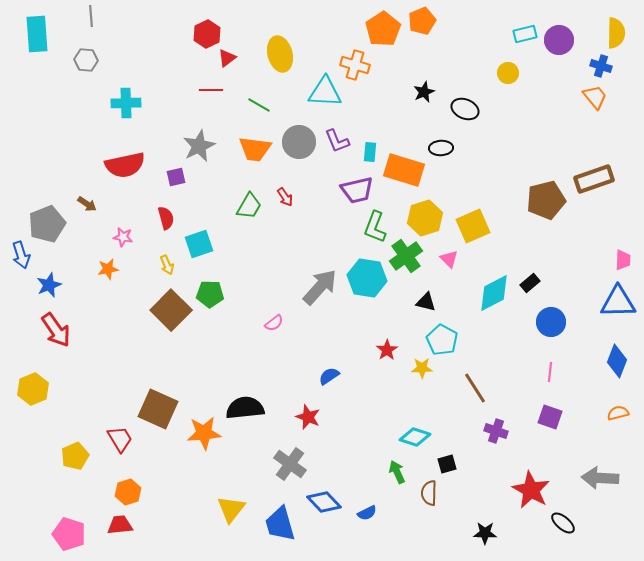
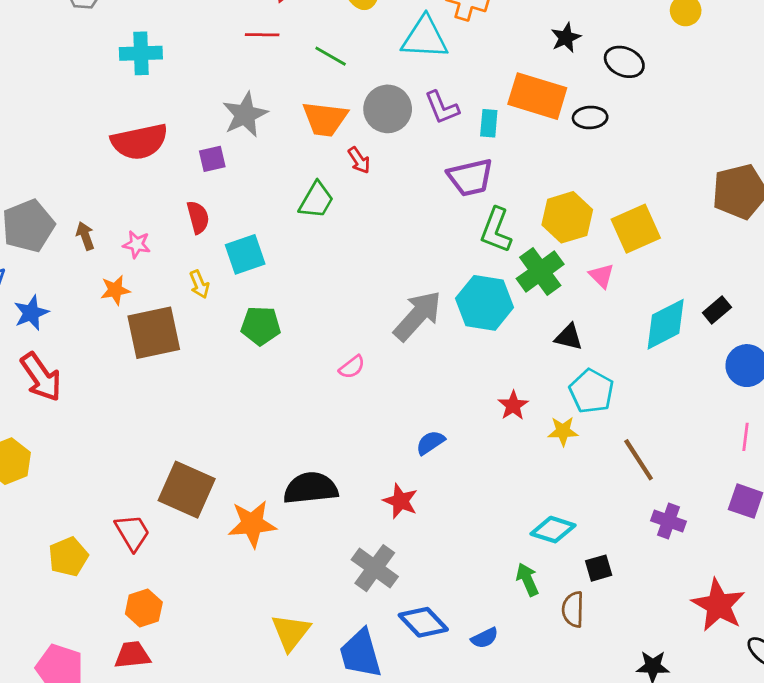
orange rectangle: (404, 170) -> (537, 96), moved
red arrow: (285, 197) -> (359, 160), moved
brown arrow: (87, 204) -> (85, 236), moved, turned -144
brown square: (171, 310) -> (154, 333), moved, turned 33

